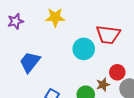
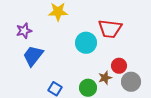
purple star: (15, 21) -> (24, 31), moved

